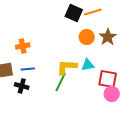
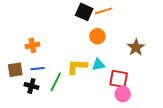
brown star: (108, 37) -> (136, 47), moved
green line: (61, 82) -> (56, 82), moved

